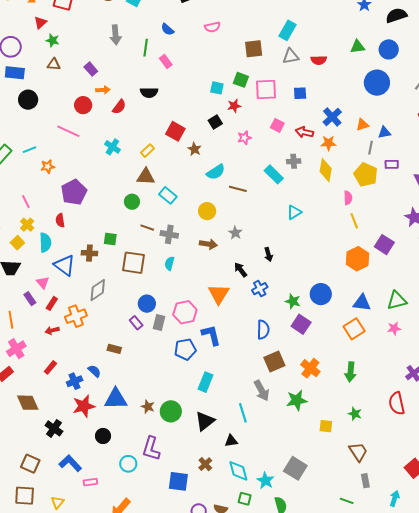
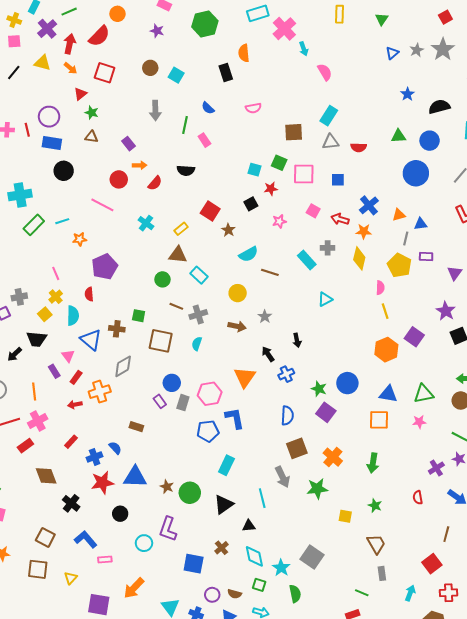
gray cross: (169, 234) -> (198, 314), turned -30
orange square: (354, 329) -> (379, 420), turned 30
red semicircle: (397, 403) -> (418, 497), size x0.6

